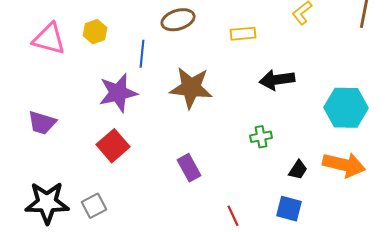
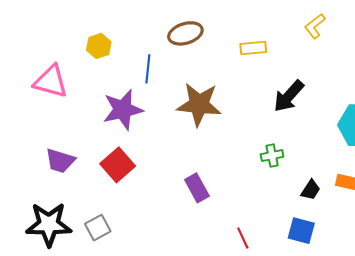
pink triangle: (49, 39) -> (51, 81), moved
black arrow: (277, 80) -> (289, 96), turned -40
purple trapezoid: (42, 123) -> (60, 161), moved

